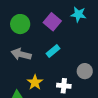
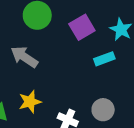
cyan rectangle: (53, 51) -> (104, 59), moved

